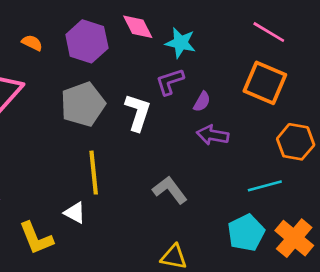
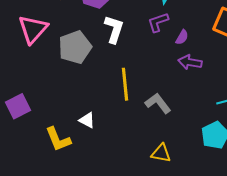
gray pentagon: (83, 104) -> (75, 47), moved
white L-shape: (138, 112) -> (114, 29), moved
yellow line: (94, 173) -> (125, 84), moved

